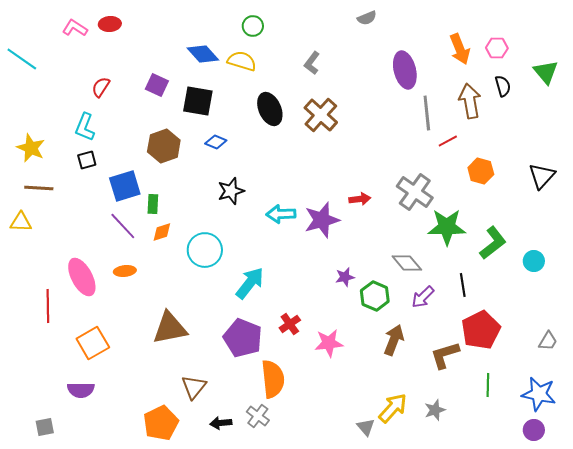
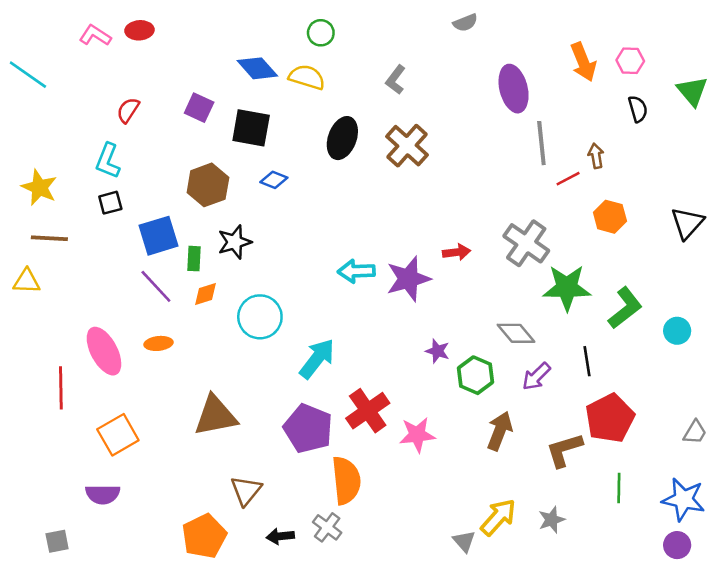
brown arrow: (470, 101) -> (596, 156), moved, size x0.6
black ellipse: (270, 109) -> (342, 138), turned 44
black star: (231, 191) -> (235, 242), moved
purple star: (345, 277) -> (437, 351), turned 30
red cross: (290, 324) -> (368, 411), size x1.6

